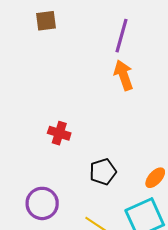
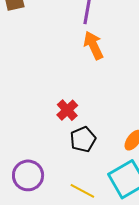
red cross: (59, 133) -> (67, 110), moved, turned 35

